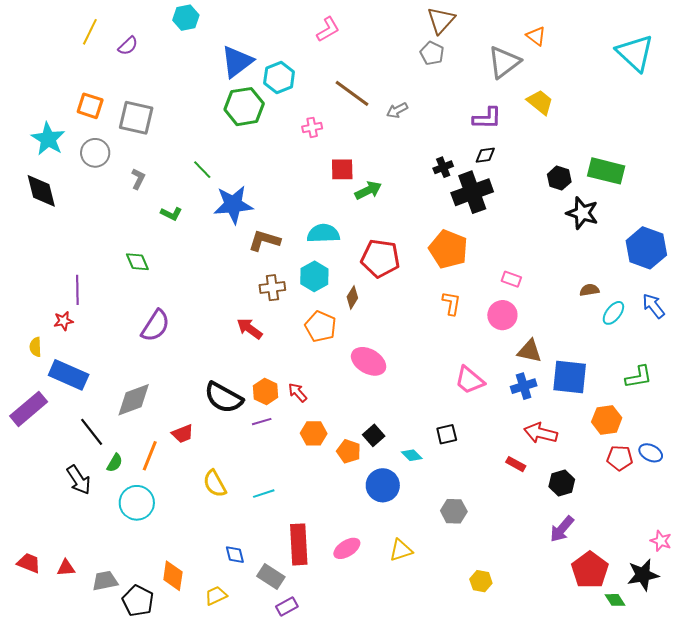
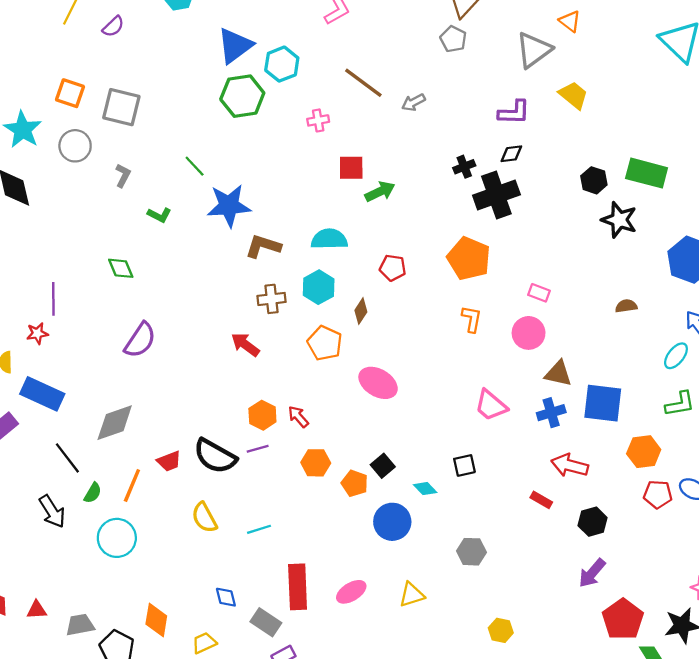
red pentagon: (380, 258) -> (393, 268), size x0.6
cyan ellipse: (613, 313) -> (676, 356), moved
black semicircle: (224, 398) -> (215, 456), moved

